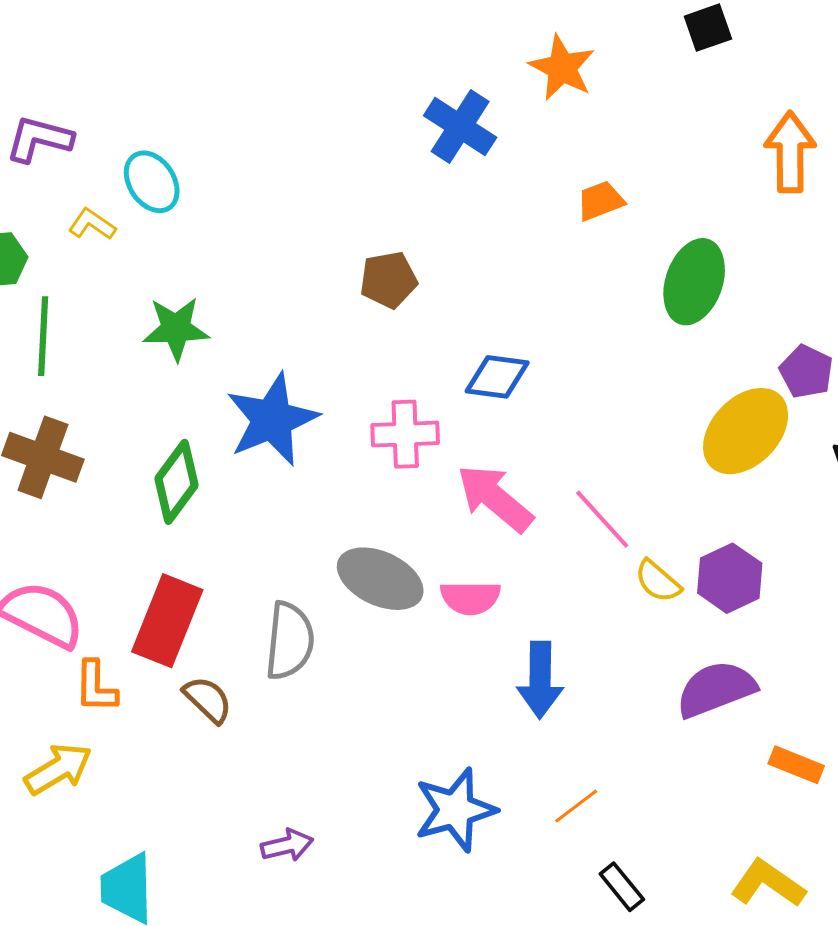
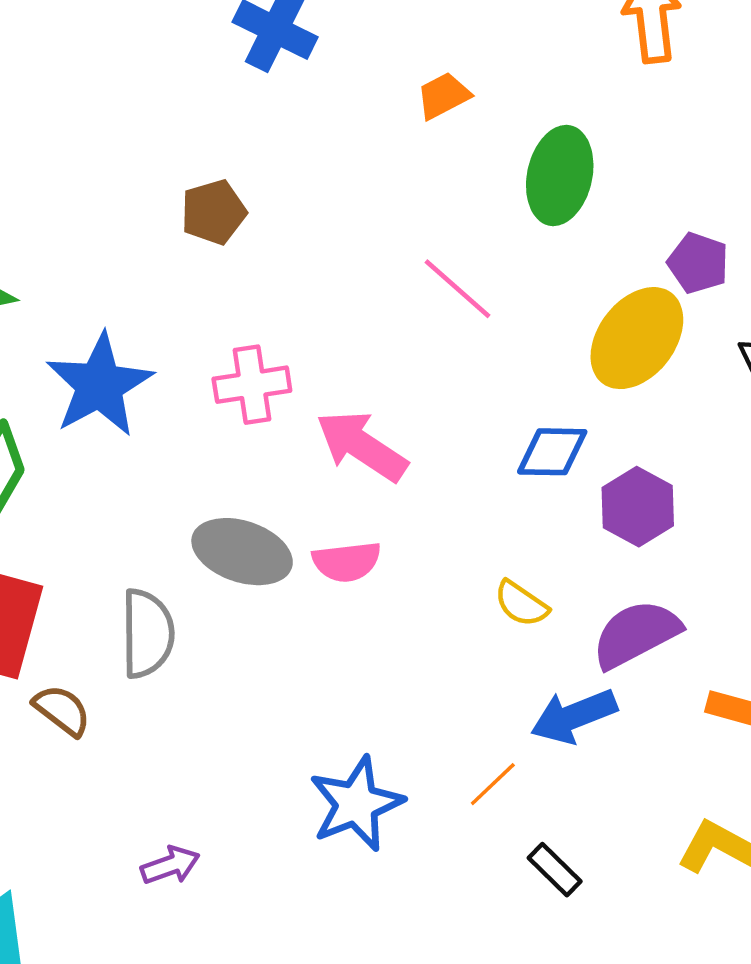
blue diamond: (497, 377) -> (552, 452), moved
pink line: (602, 519) -> (458, 289), moved
yellow semicircle: (658, 581) -> (521, 604), moved
blue arrow: (540, 680) -> (574, 716), moved, turned 74

